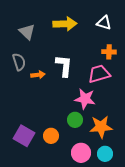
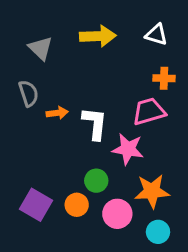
white L-shape: (64, 66) -> (95, 123), moved
green circle: (75, 120) -> (96, 181), moved
pink circle: (81, 153) -> (117, 214), moved

